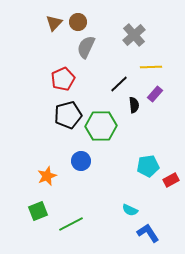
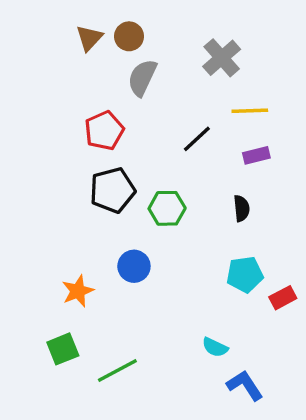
purple rectangle: (155, 94) -> (256, 155), turned 35
black semicircle: (134, 105) -> (241, 208), moved
green hexagon: (101, 126) -> (167, 208), size x0.7

